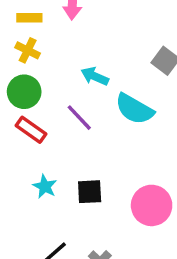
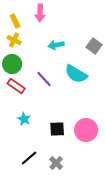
yellow rectangle: (29, 18) -> (15, 21), turned 64
cyan arrow: (95, 76) -> (56, 45), moved, turned -35
black square: (90, 192) -> (57, 129), moved

